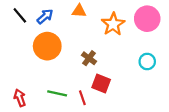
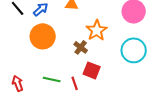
orange star: (113, 24) -> (97, 30), moved
cyan circle: (147, 62) -> (134, 50), size x1.6

